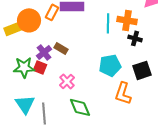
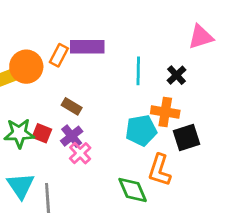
orange cross: (127, 20) -> (165, 112), moved
black cross: (135, 38) -> (177, 75), moved, turned 32
purple cross: (44, 52) -> (72, 136), moved
green diamond: (80, 107) -> (133, 190), moved

